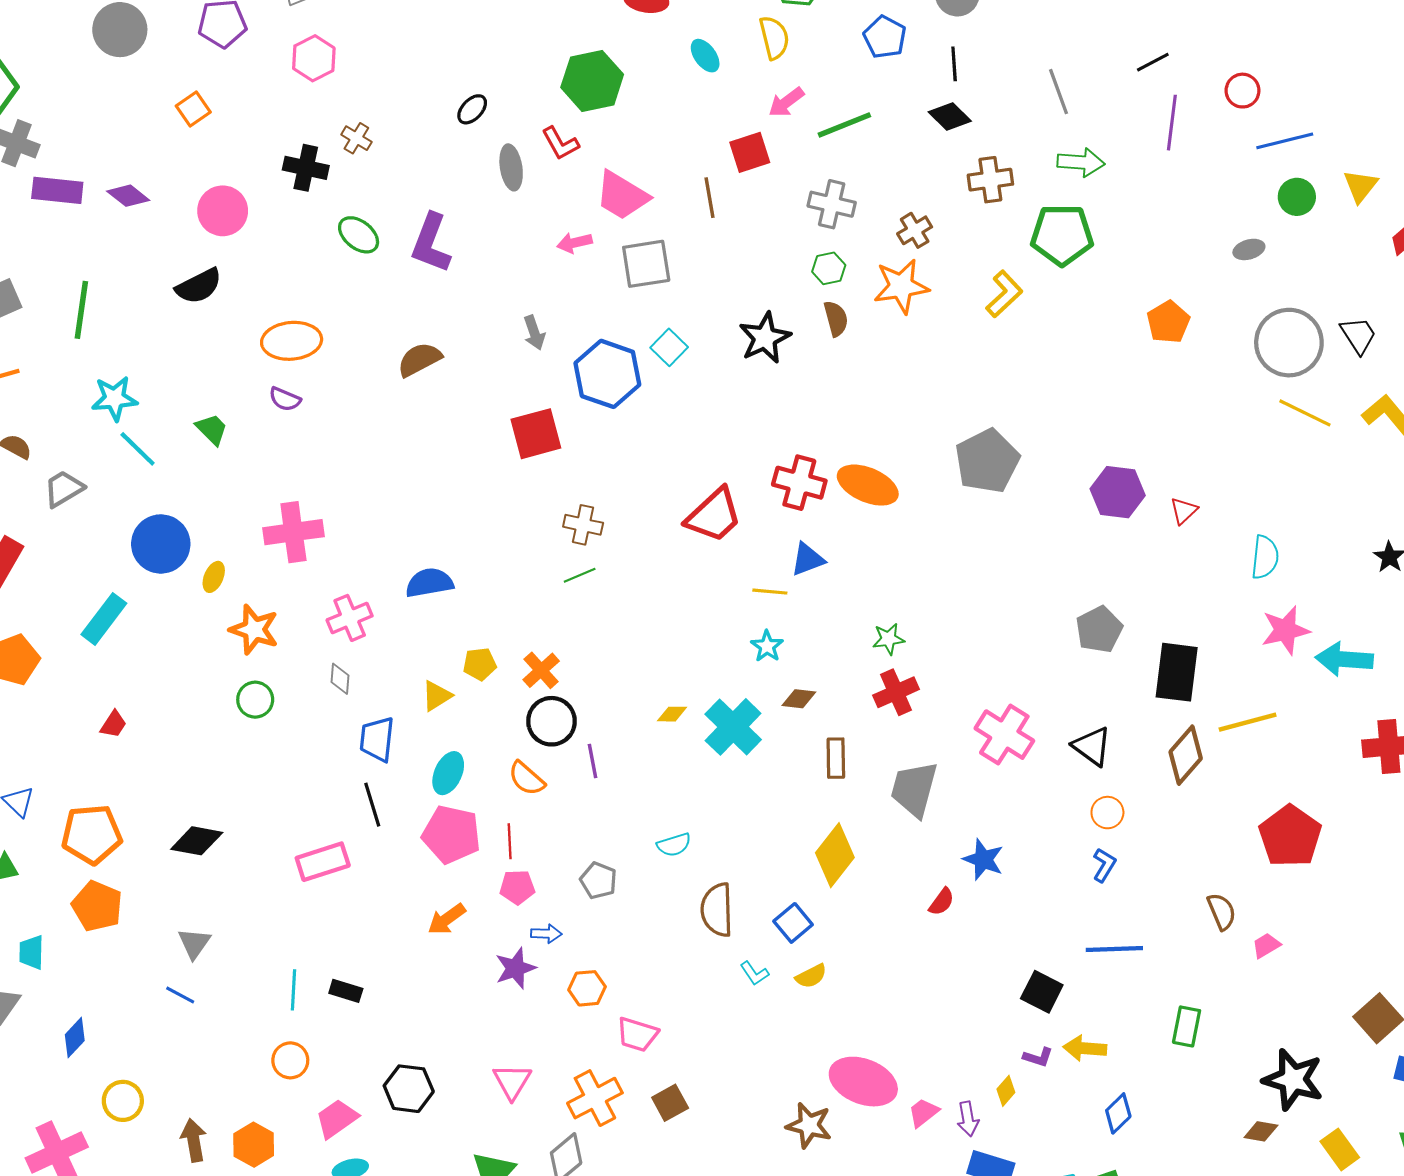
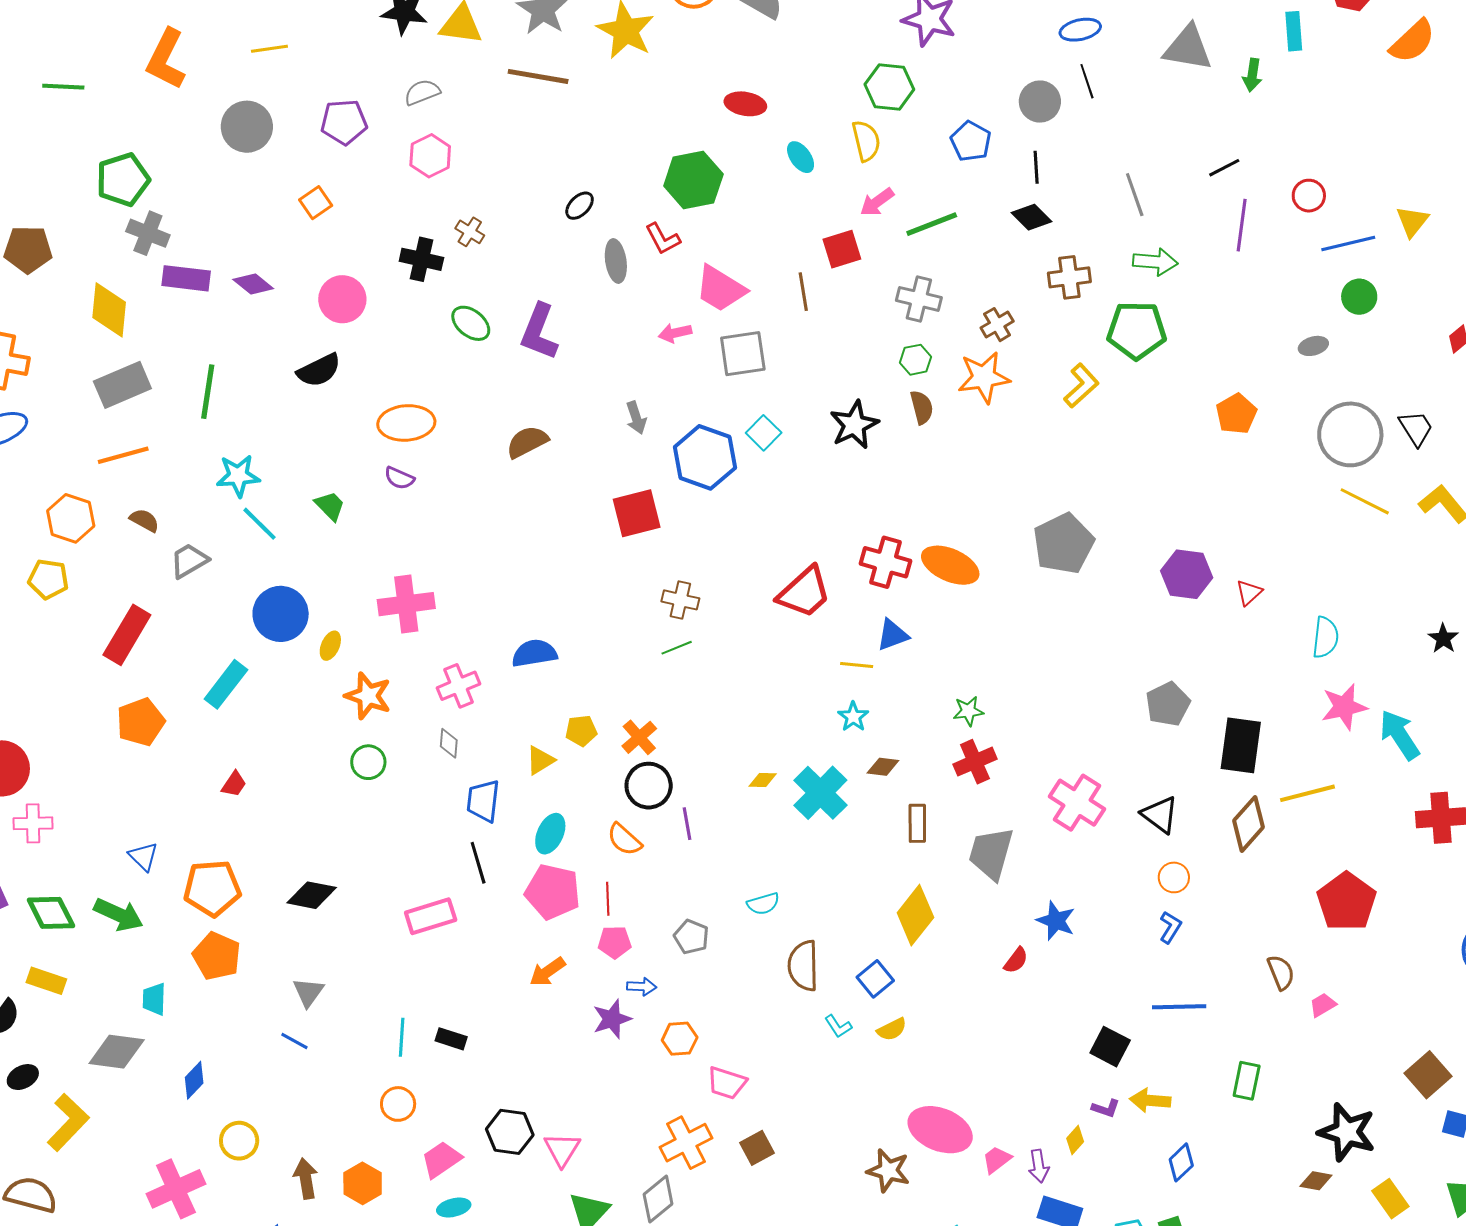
yellow triangle: (1360, 186) -> (1412, 221), moved
cyan arrow: (1344, 659) -> (1400, 735), turned 52
pink triangle: (512, 1081) -> (562, 1149), moved

